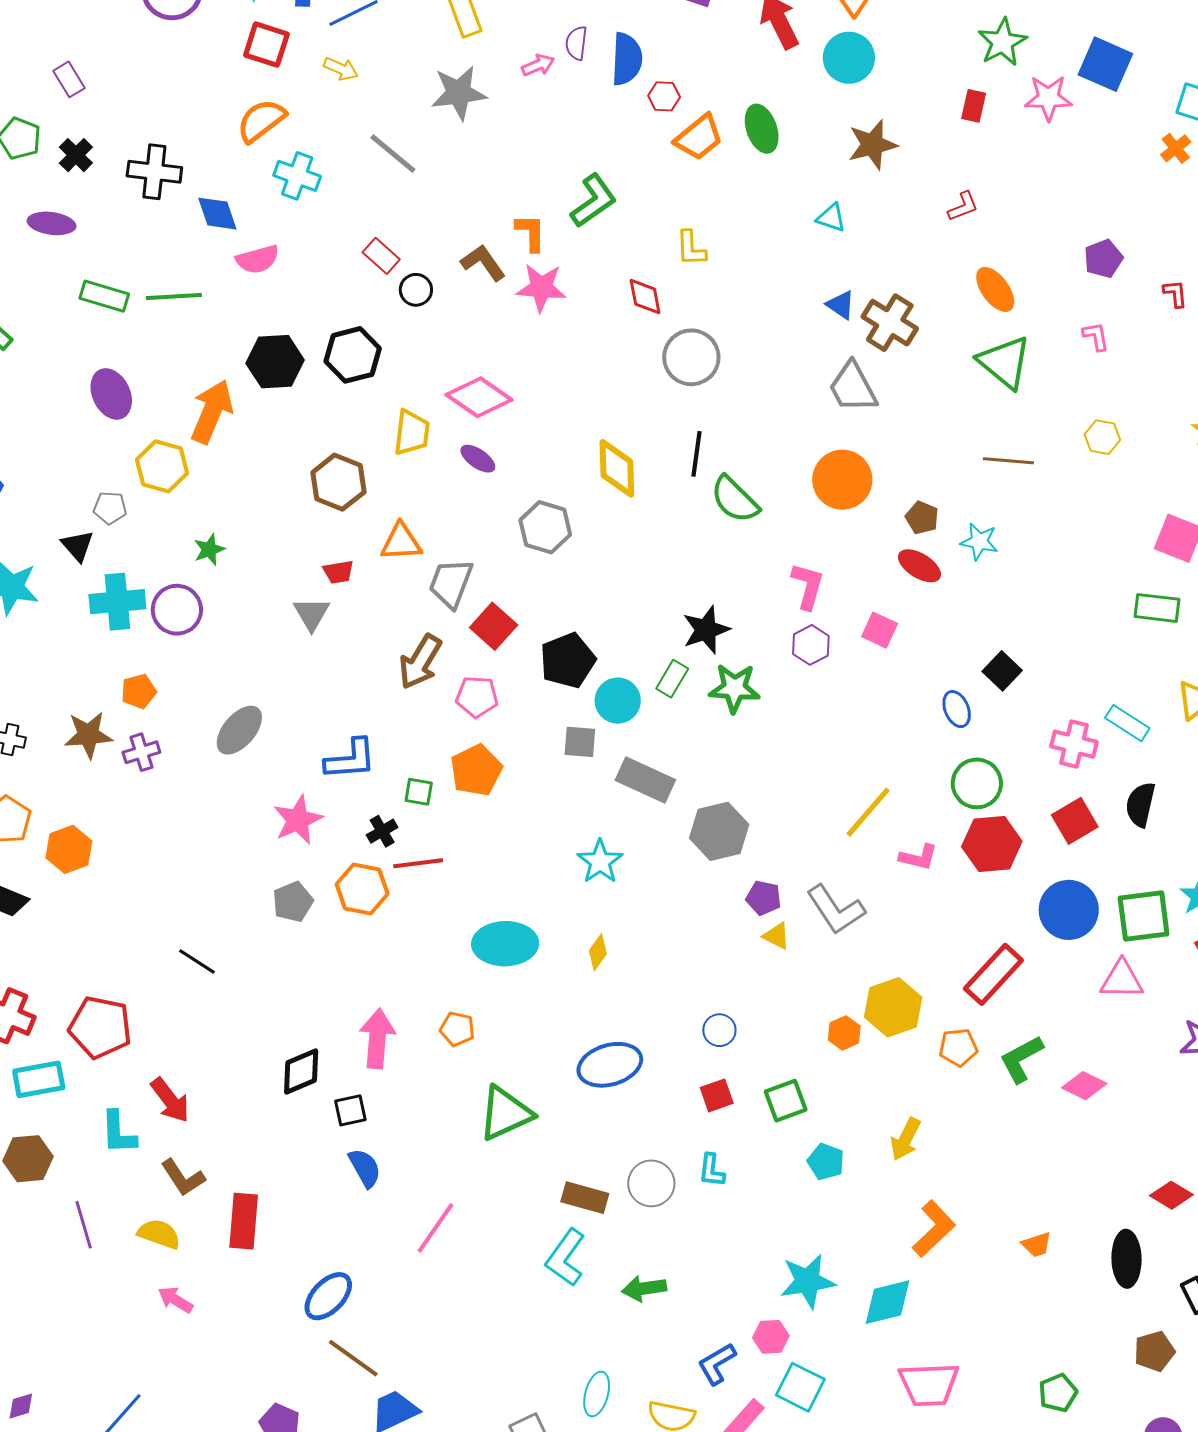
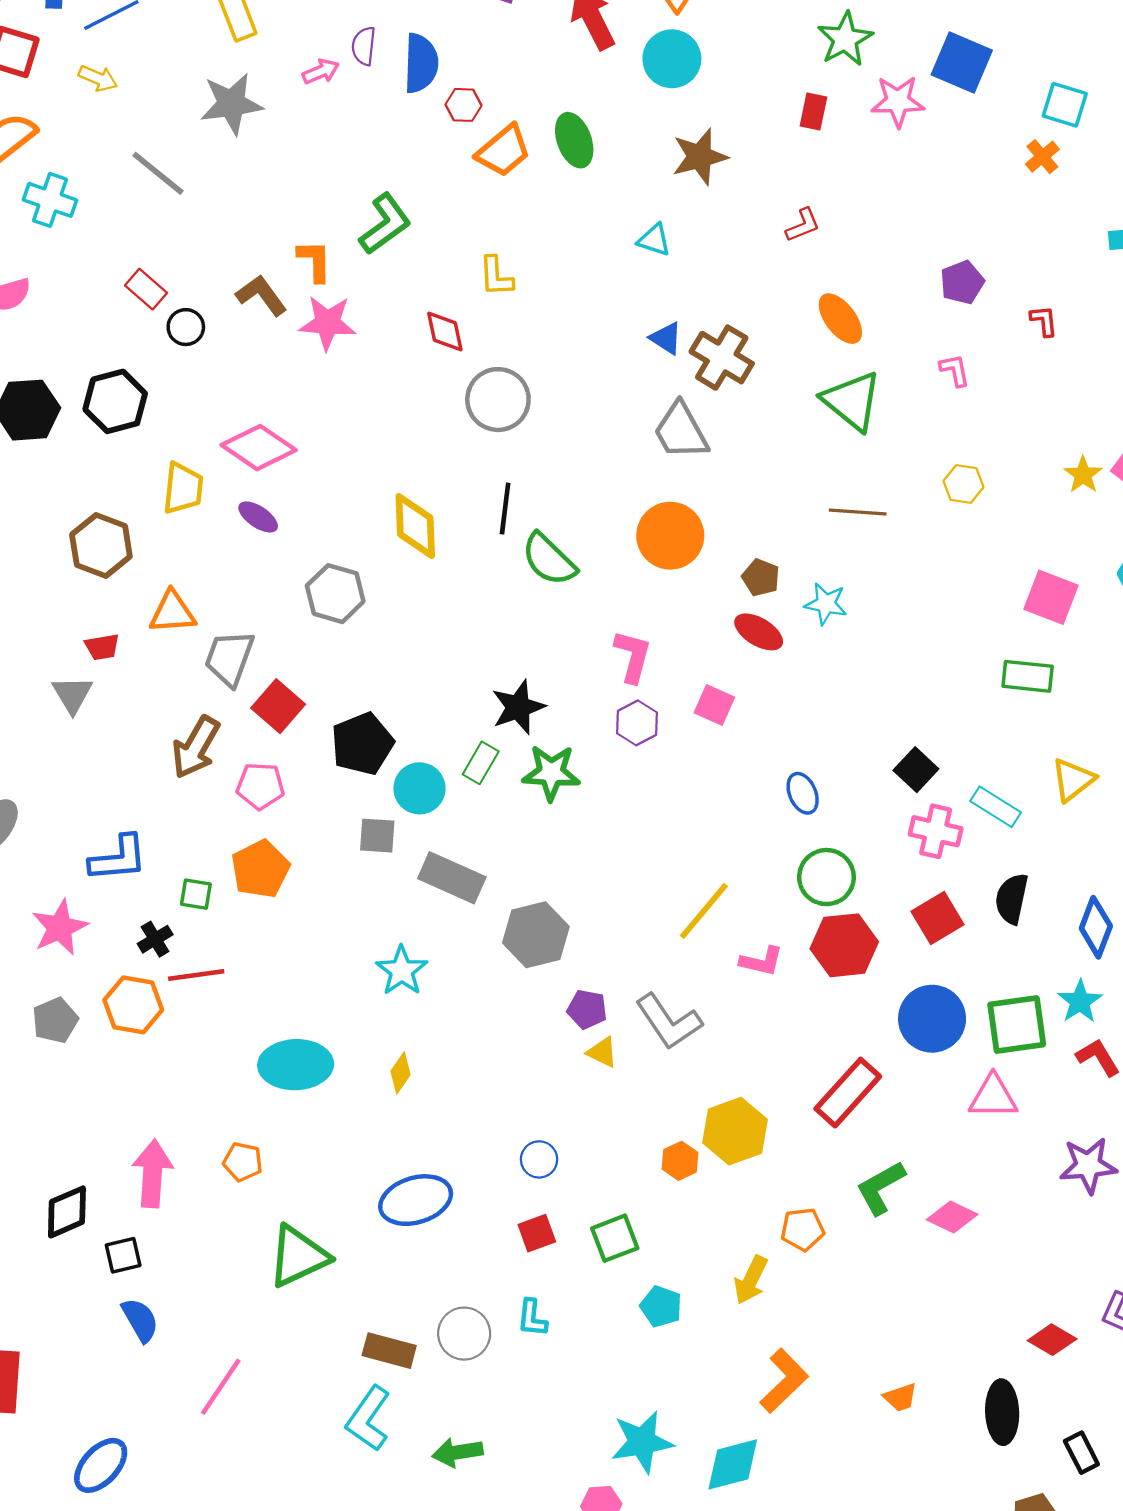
black square: (1002, 671) -> (916, 770), moved
orange pentagon: (958, 1047) -> (803, 1229), moved

